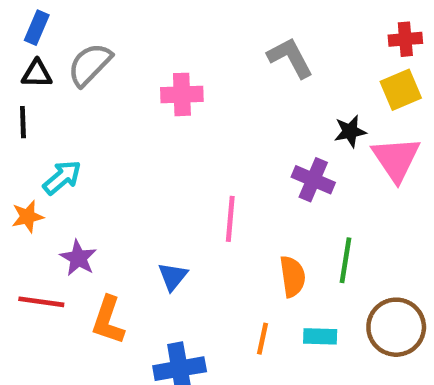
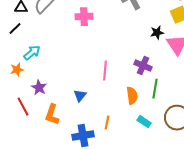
black line: (23, 122) -> (15, 29), turned 48
purple cross: (313, 180) -> (143, 66), moved
red line: (41, 302) -> (23, 107), turned 54
cyan rectangle: (320, 336) -> (144, 122), turned 32
orange line: (263, 339) -> (107, 123), moved

